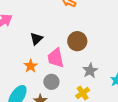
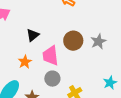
gray star: (90, 70) -> (98, 41), moved
gray circle: (51, 82) -> (52, 79), moved

